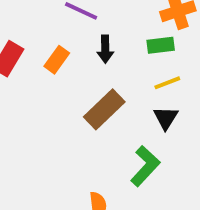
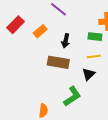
black arrow: (105, 49) -> (66, 41), moved
brown rectangle: (104, 109) -> (58, 62), turned 40

